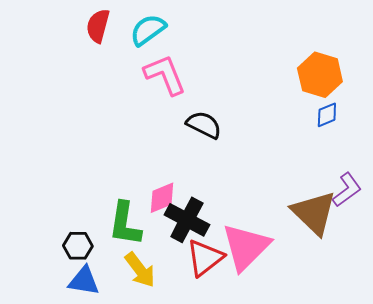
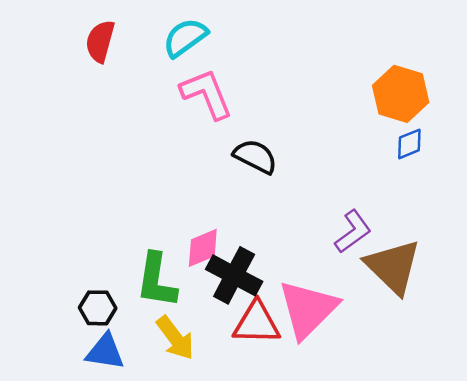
red semicircle: (98, 26) -> (100, 41), moved
purple L-shape: (347, 190) -> (353, 232), moved
red triangle: (205, 258) -> (257, 323), turned 39

